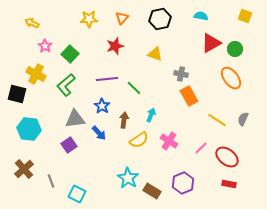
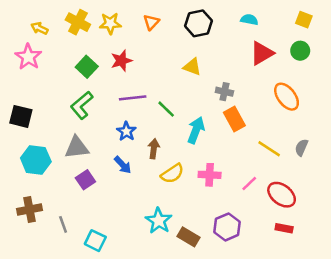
pink star: (45, 46) -> (28, 57), moved, size x1.5
red star: (115, 46) -> (121, 61), moved
green circle: (235, 49) -> (300, 51), moved
yellow cross: (36, 74) -> (78, 22), moved
cyan arrow: (151, 115) -> (196, 130), moved, size x1.5
gray triangle: (75, 119) -> (77, 148), moved
pink cross: (169, 141) -> (210, 175), turned -30
brown cross: (24, 169) -> (30, 210), turned 30

